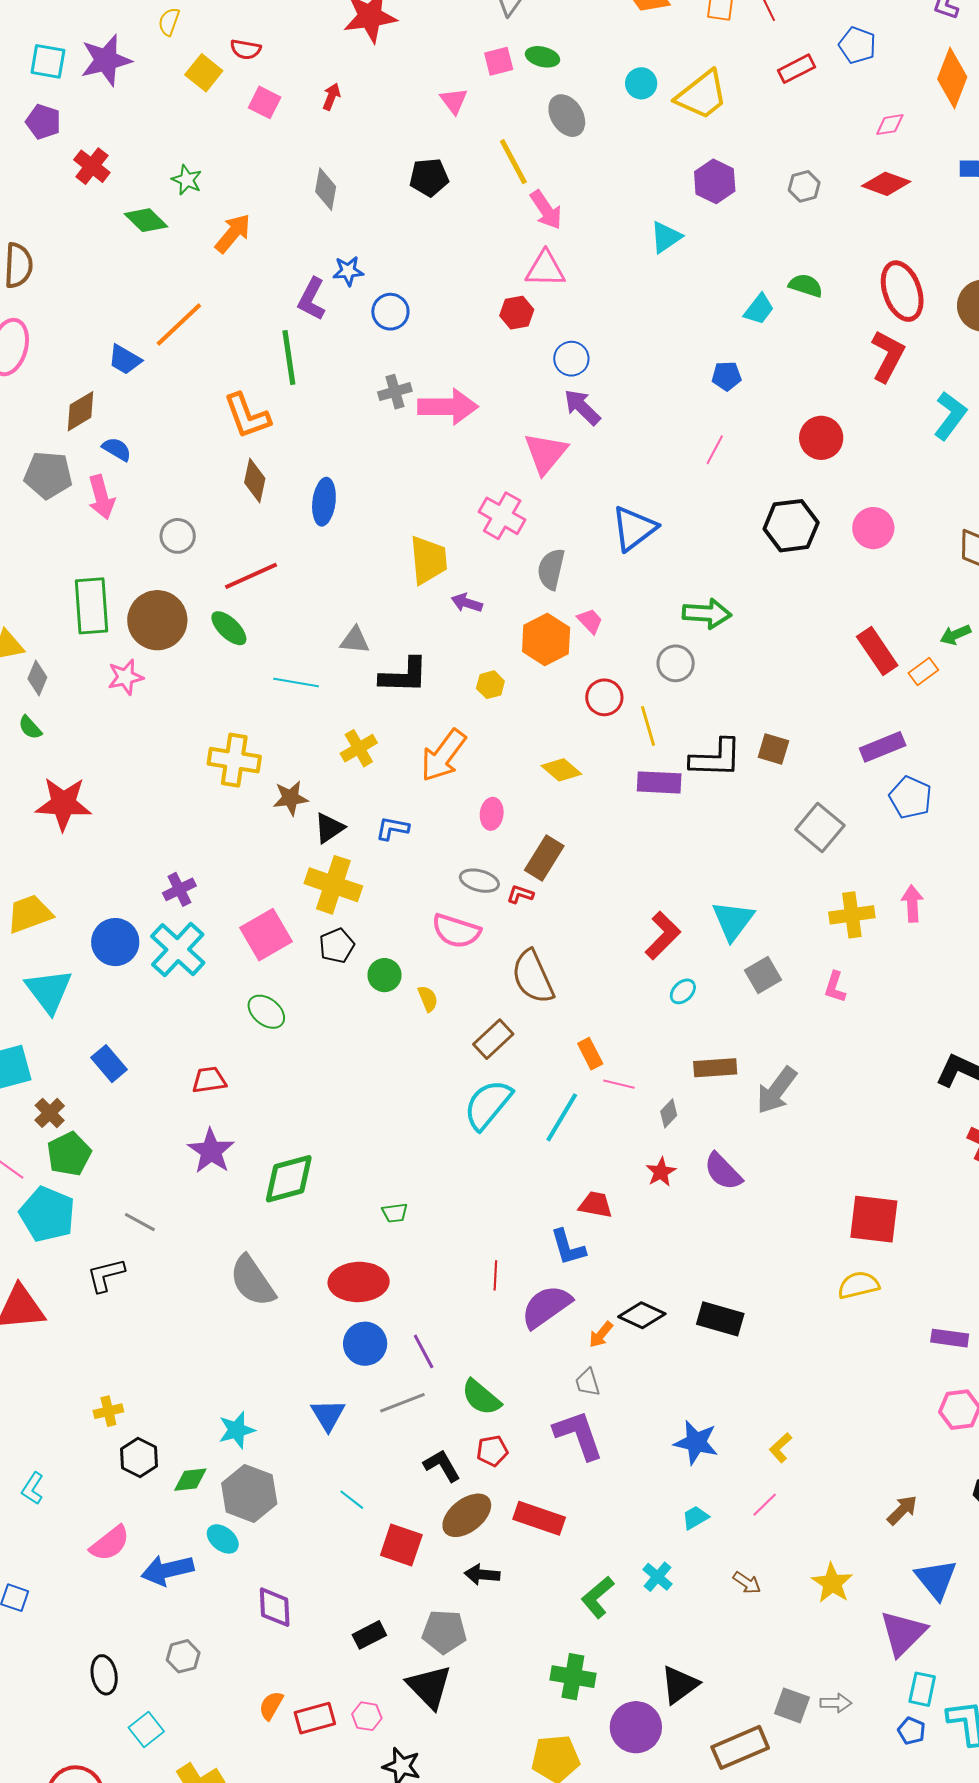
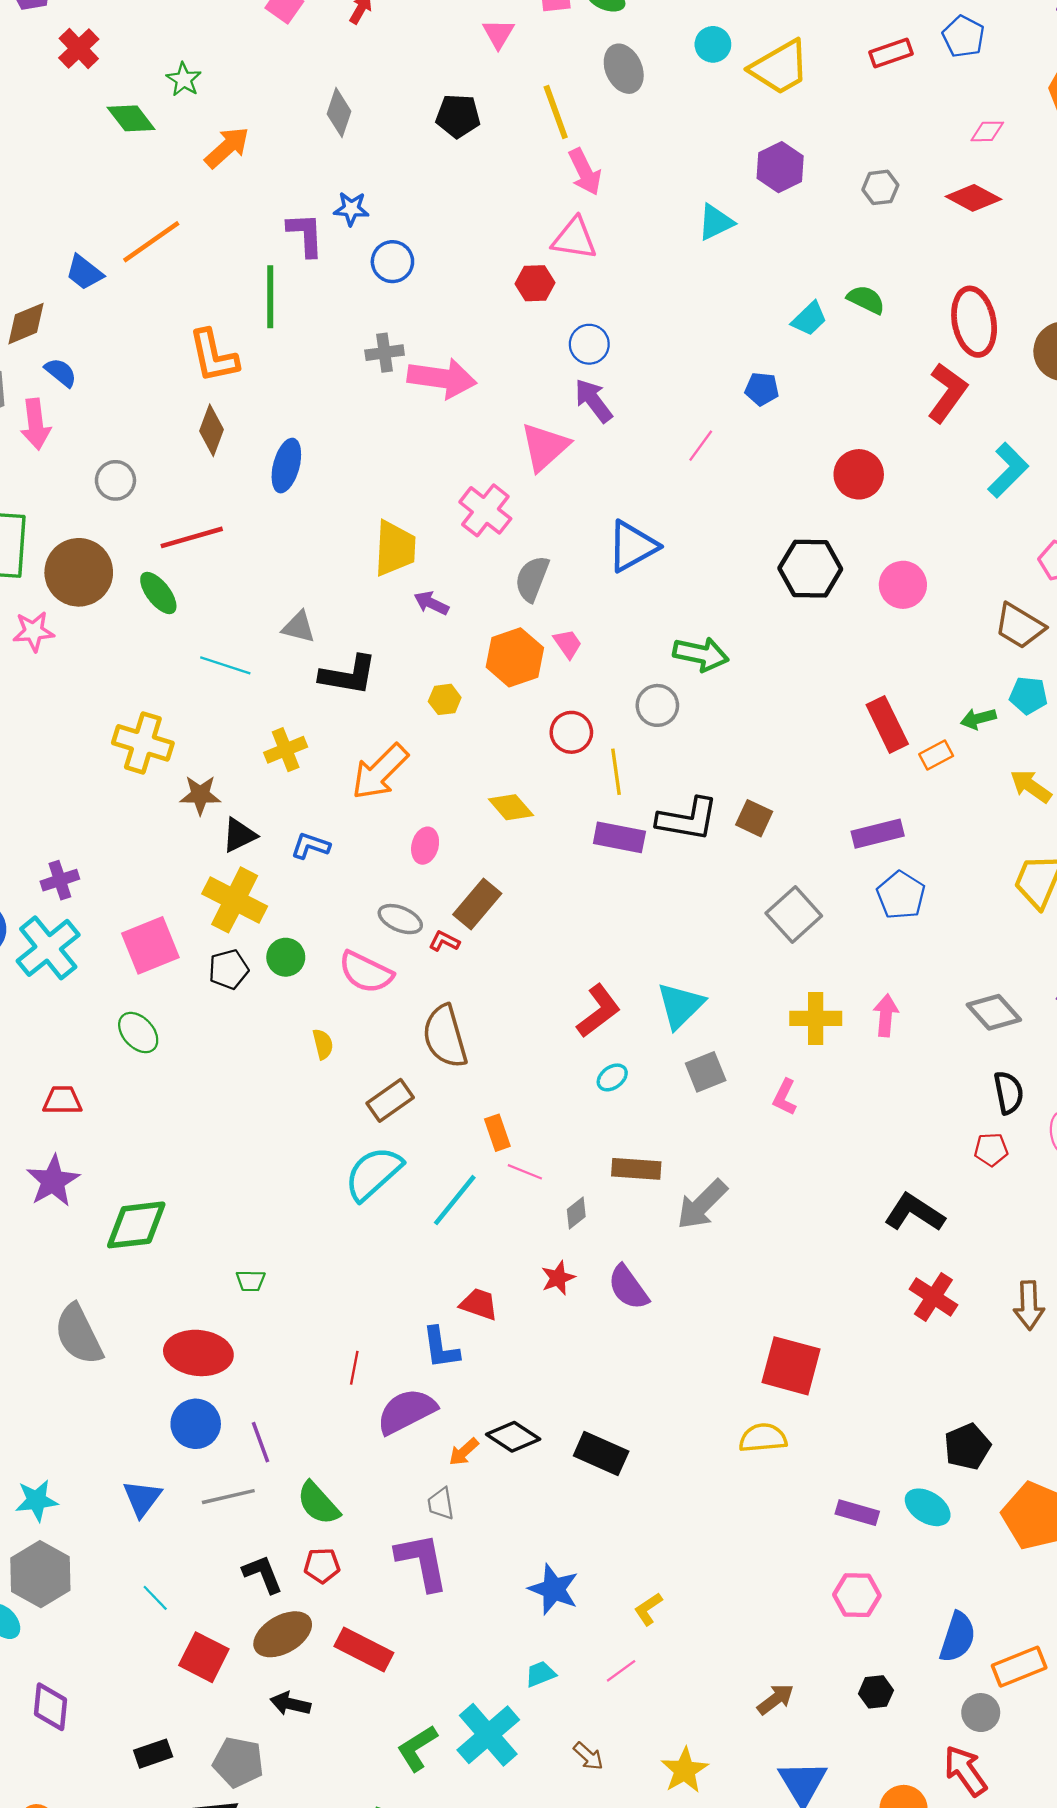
purple L-shape: (312, 299) -> (305, 235), turned 141
pink line: (715, 450) -> (701, 446), moved
green circle: (385, 975) -> (286, 957), moved
cyan cross: (658, 1577) -> (488, 1735), size x1.8

